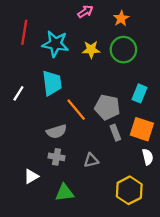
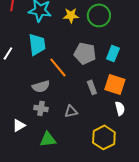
gray pentagon: (107, 107) -> (85, 53), moved

